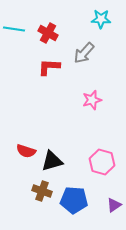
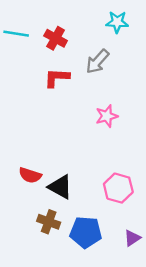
black triangle: (52, 161) -> (60, 187), turned 45

